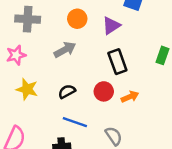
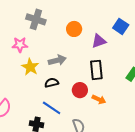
gray arrow: (65, 50) -> (57, 60), moved
yellow star: (27, 89) -> (30, 67), moved
orange arrow: (130, 97) -> (99, 99), turned 32

